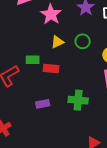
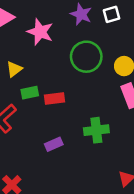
green circle: (83, 41) -> (86, 57), size x1.6
yellow triangle: (57, 42) -> (14, 69), moved

